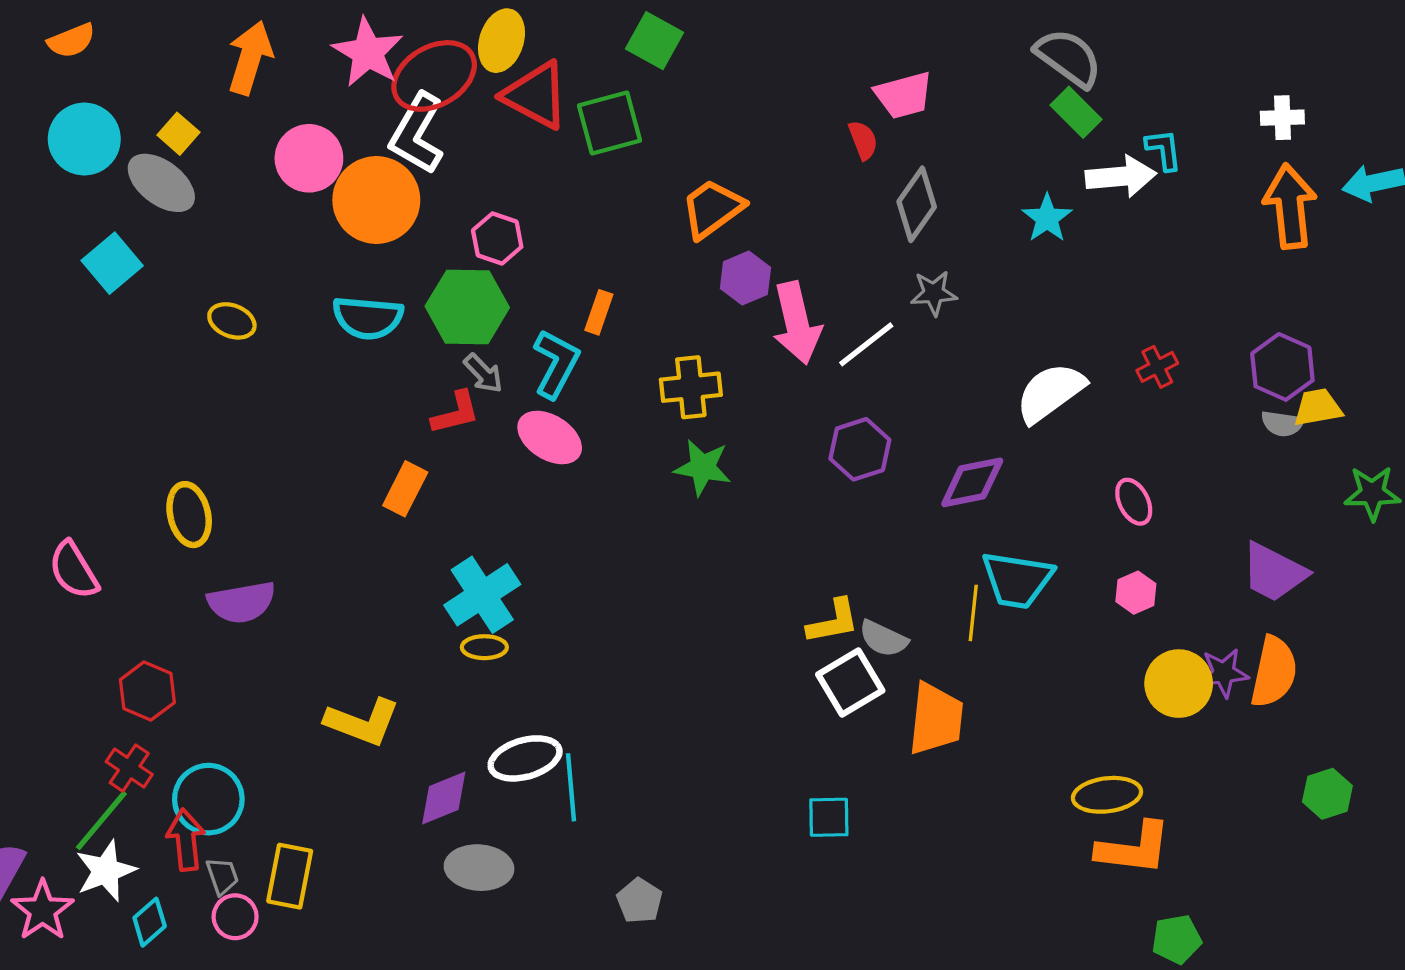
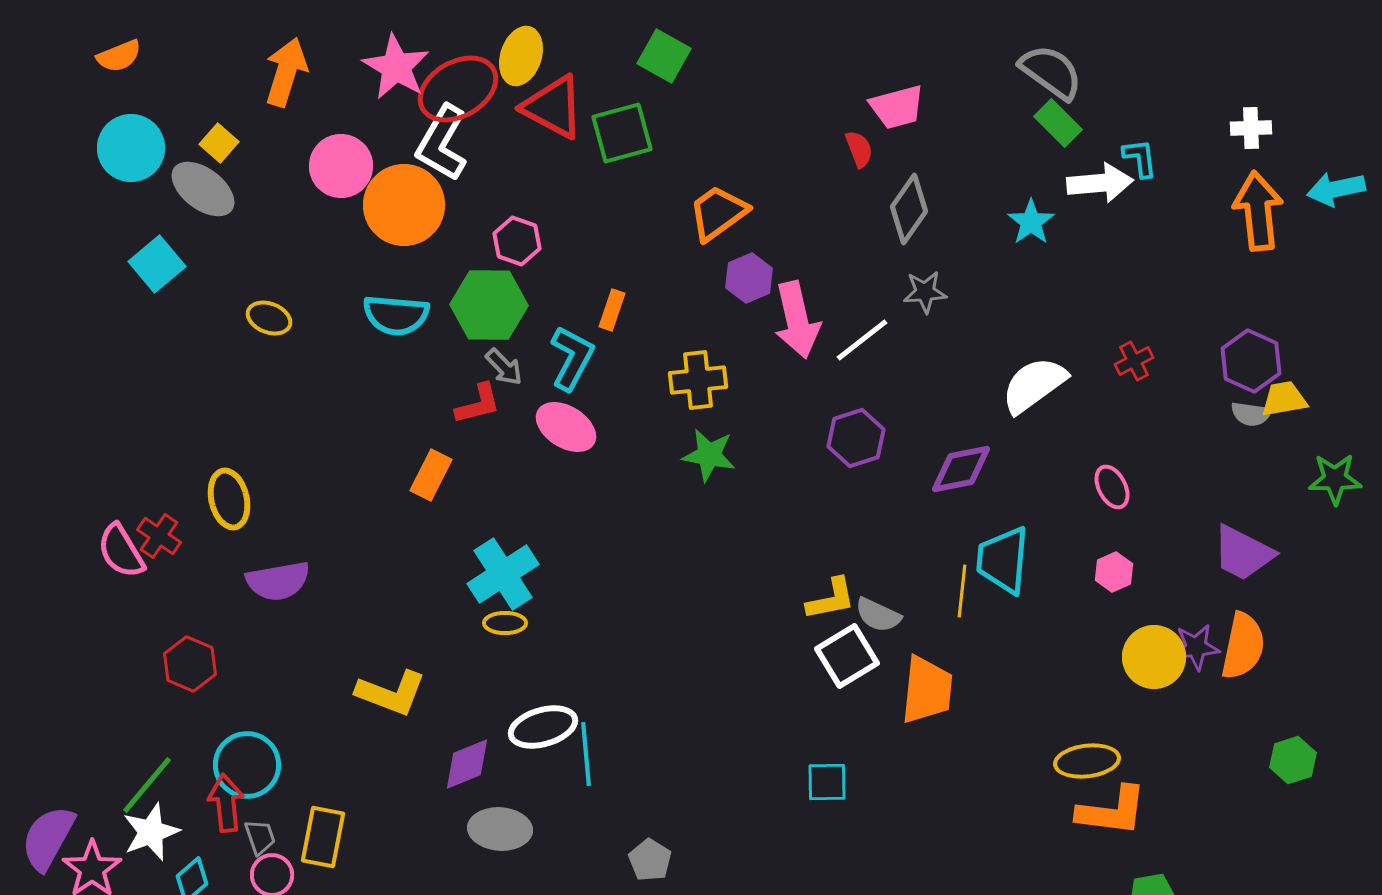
cyan trapezoid: (1017, 580) -> (1003, 560), turned 86
red cross: (129, 768) -> (159, 536), moved

